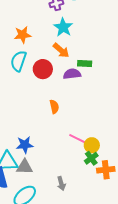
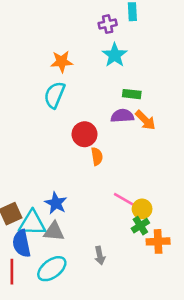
orange arrow: (61, 50) -> (145, 120), moved
green rectangle: (85, 63) -> (132, 94), moved
red circle: (43, 69) -> (85, 134), moved
blue star: (25, 145) -> (56, 203), turned 30

